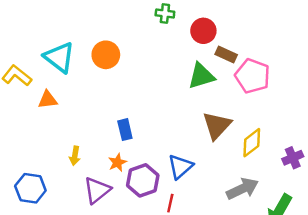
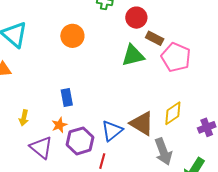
orange circle: (106, 55) -> (72, 36), moved
brown triangle: (217, 126) -> (142, 123), moved, turned -44
gray arrow: (242, 189) -> (163, 152), turned 92
purple triangle: (97, 190) -> (41, 147), turned -45

